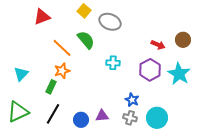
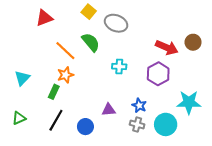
red arrow: (158, 45) -> (167, 47), size x1.5
cyan star: (179, 74) -> (189, 102), moved, turned -30
green triangle: (18, 112) -> (19, 118), size x0.6
purple triangle: (102, 116) -> (109, 110), moved

